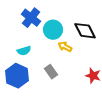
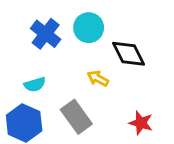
cyan circle: (53, 30) -> (89, 28), moved
gray rectangle: (51, 72) -> (76, 117), size x1.5

